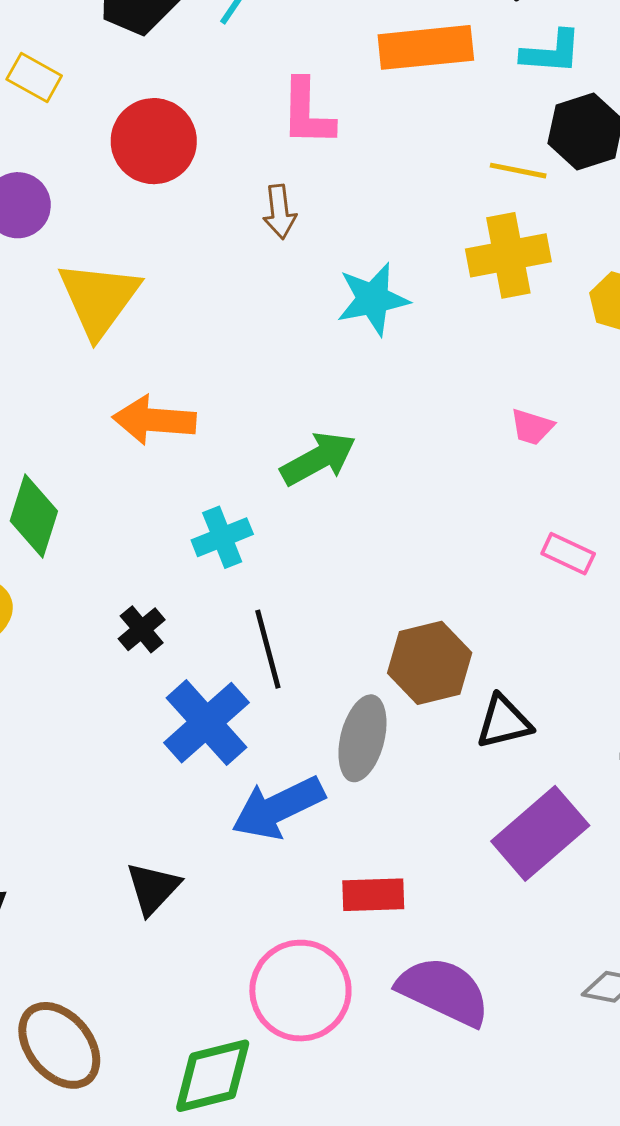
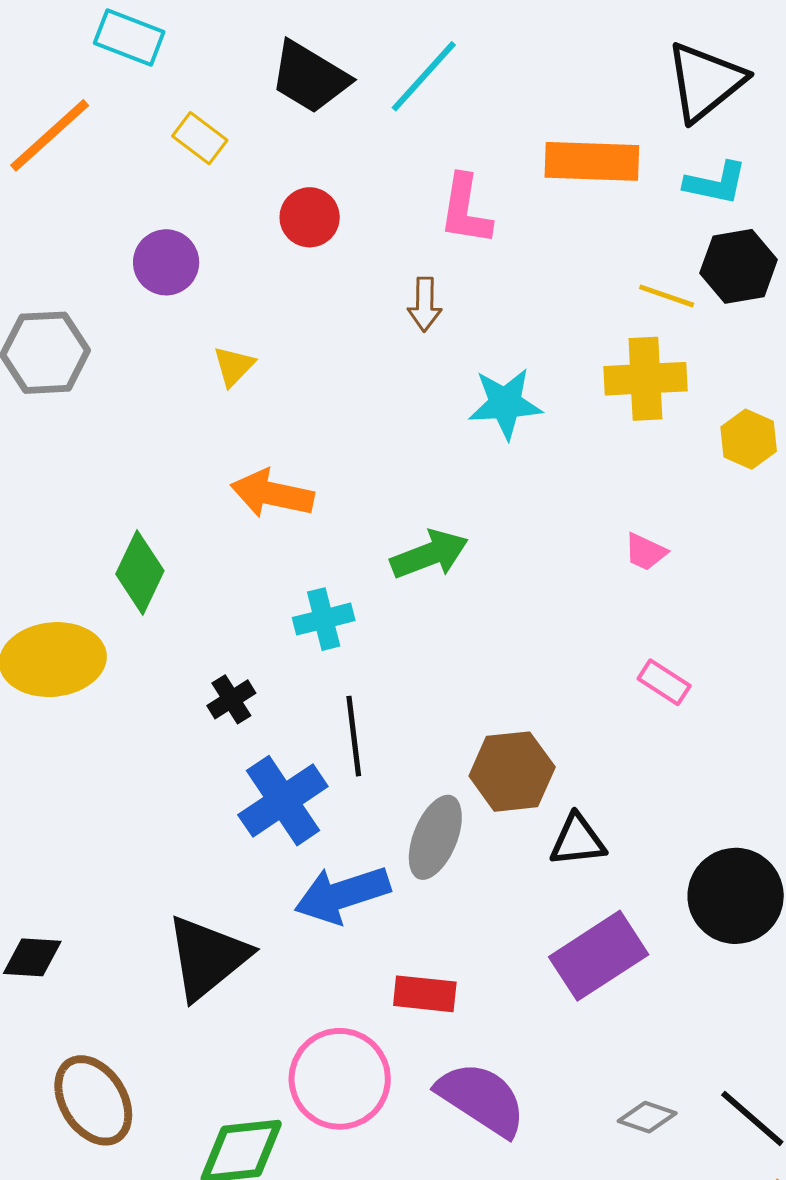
red circle: (154, 141) -> (310, 217), size x0.7
yellow triangle: (99, 299) -> (234, 366), size x0.5
black triangle: (153, 888) -> (207, 957), size x1.6

